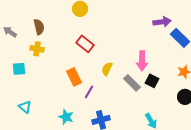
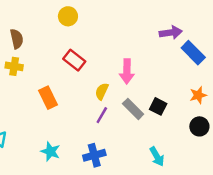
pink arrow: (142, 61) -> (127, 71), moved
orange rectangle: (74, 77) -> (48, 98), moved
purple line: (89, 92) -> (102, 115), moved

